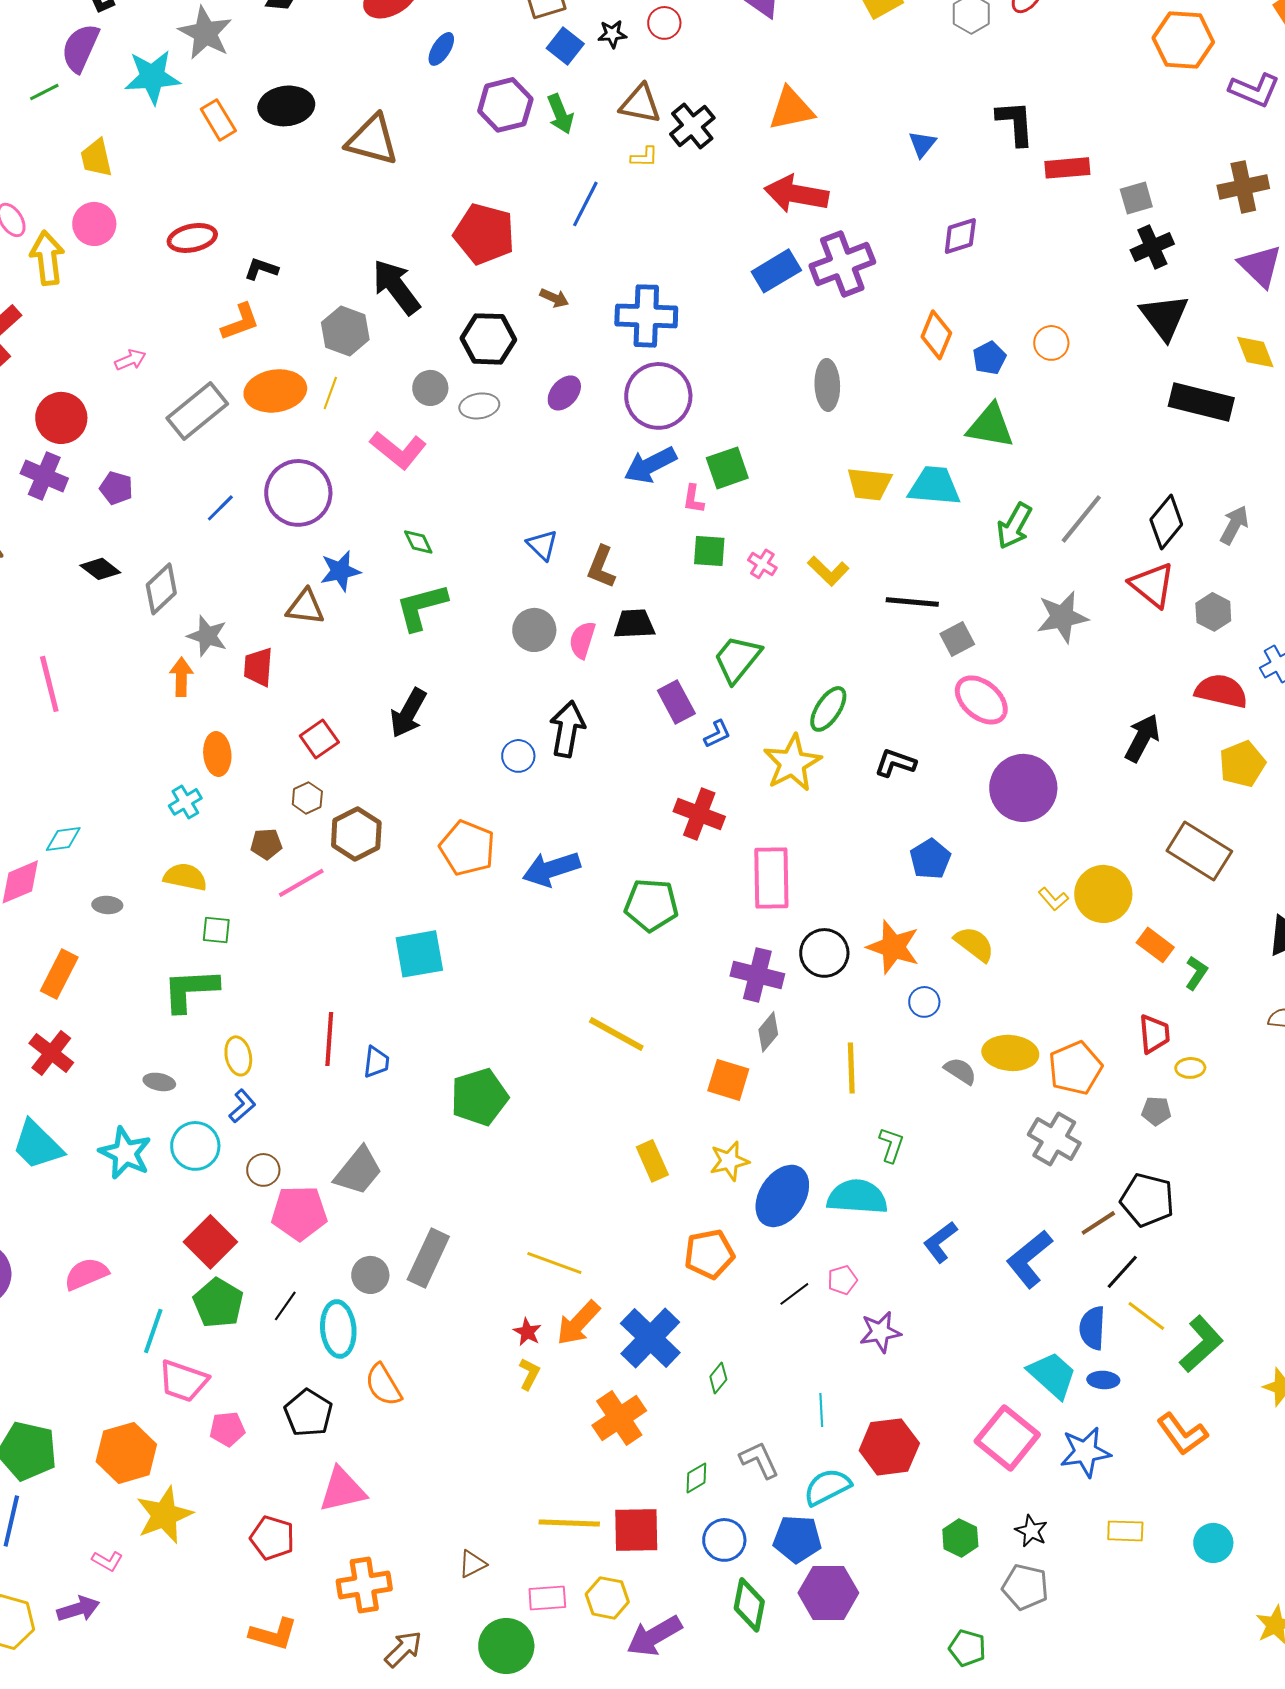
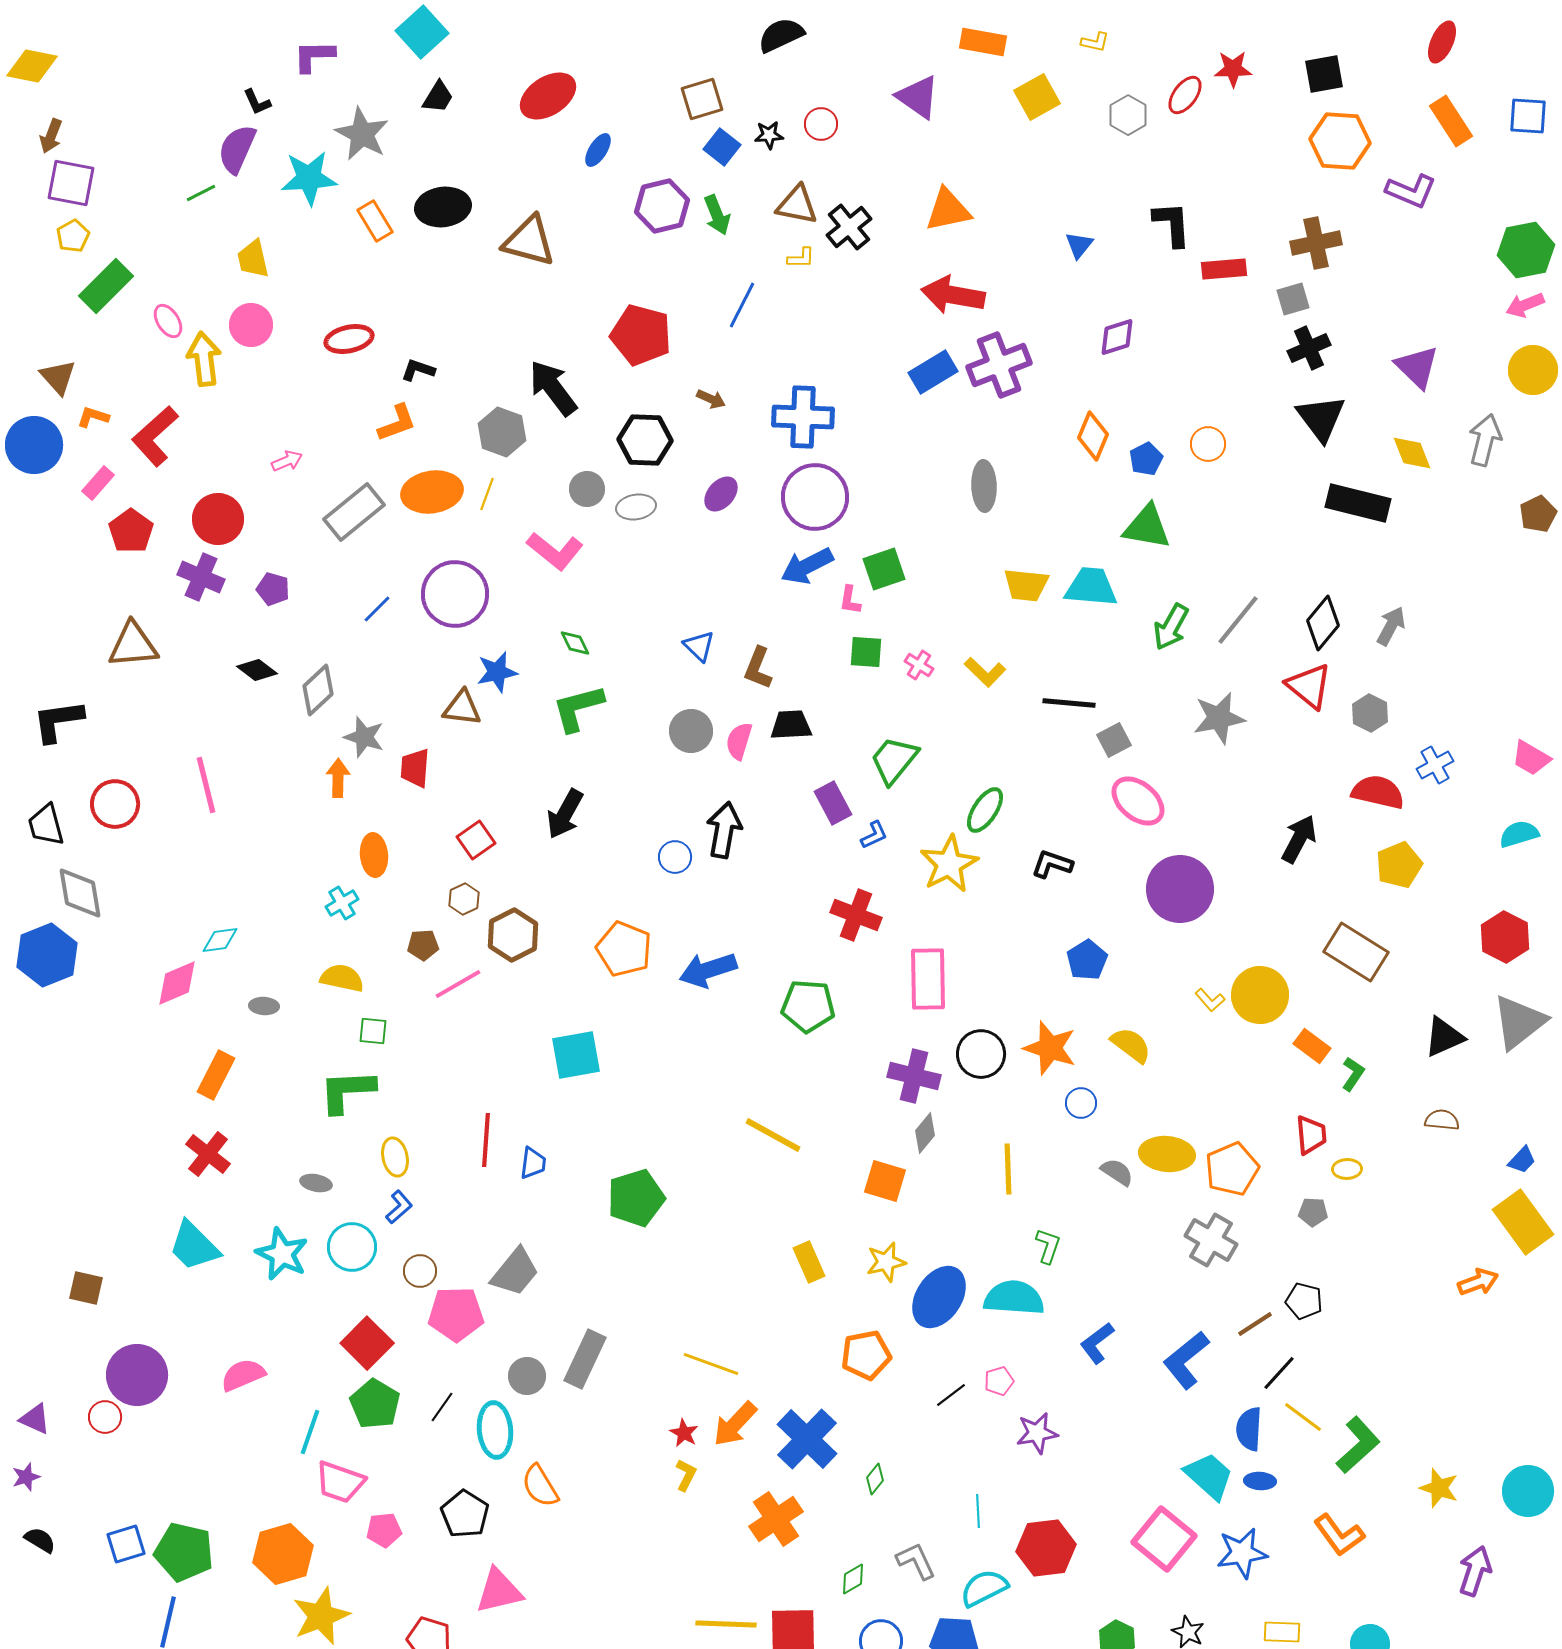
brown cross: (1243, 187) -> (1316, 243), moved
black pentagon: (1147, 1200) -> (1304, 1301), size x0.7

